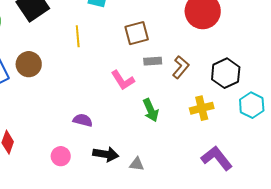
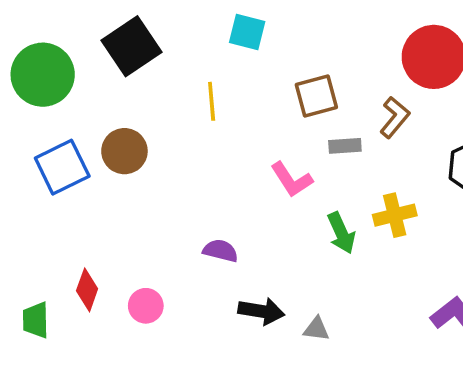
brown L-shape: (181, 67) -> (395, 117), moved
yellow cross: (202, 108) -> (395, 215), moved
pink circle: (61, 156) -> (146, 306), moved

